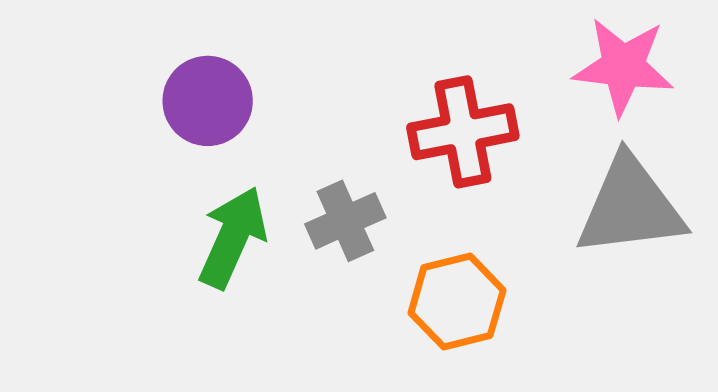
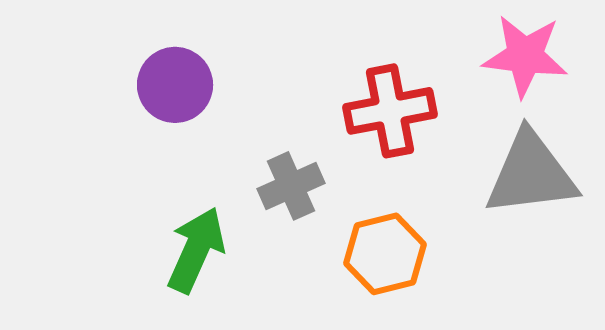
green arrow: (233, 237) -> (196, 250), moved

